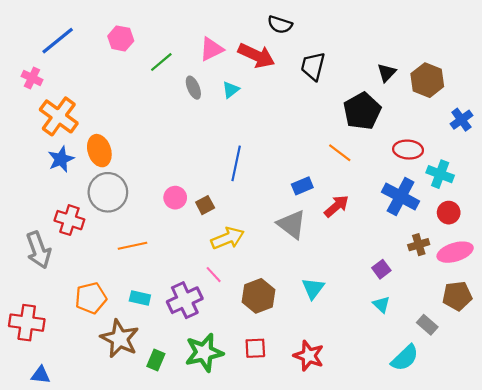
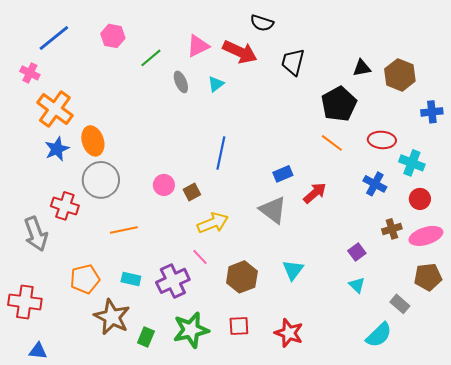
black triangle: (387, 73) -> (362, 68), turned 36
blue cross: (461, 120) -> (432, 112), turned 30
orange line: (340, 153) -> (332, 143), moved
blue cross: (401, 197) -> (375, 184), size x0.7

